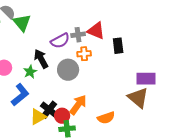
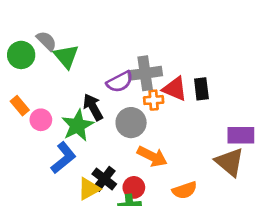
red triangle: (96, 31) -> (175, 89), moved
gray cross: (78, 35) -> (145, 73), size x1.6
green star: (30, 72) -> (77, 125), size x1.6
orange arrow: (78, 105) -> (152, 156), moved, turned 80
red circle: (62, 116) -> (134, 187), moved

